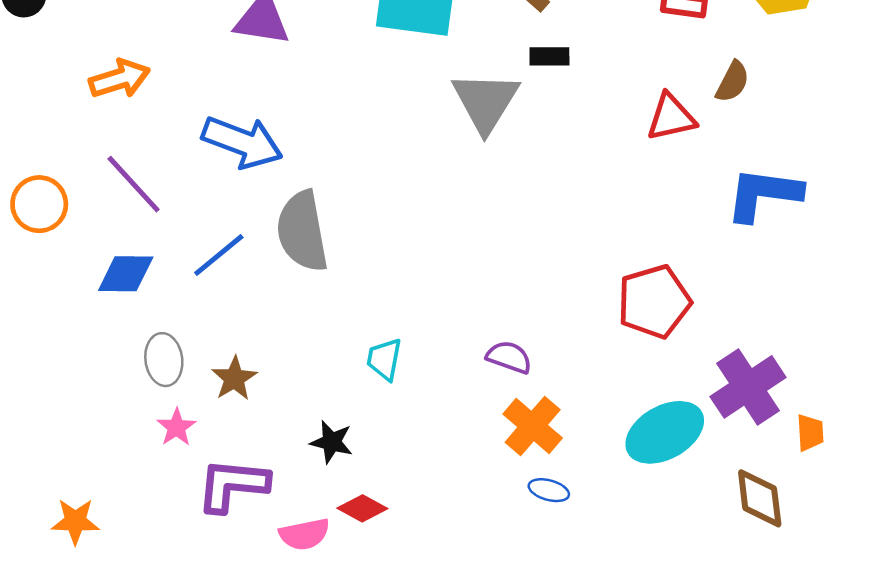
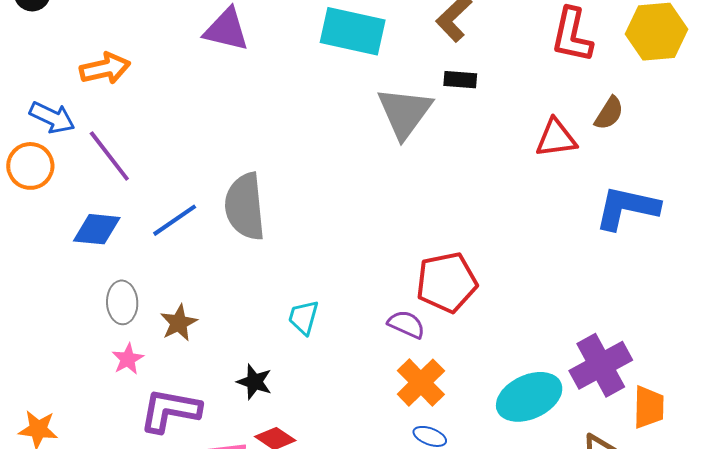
blue arrow: (242, 142) -> (52, 117), moved, size x0.7
red pentagon: (654, 302) -> (447, 282), moved
orange trapezoid: (810, 433) -> (649, 407), size x1.4

